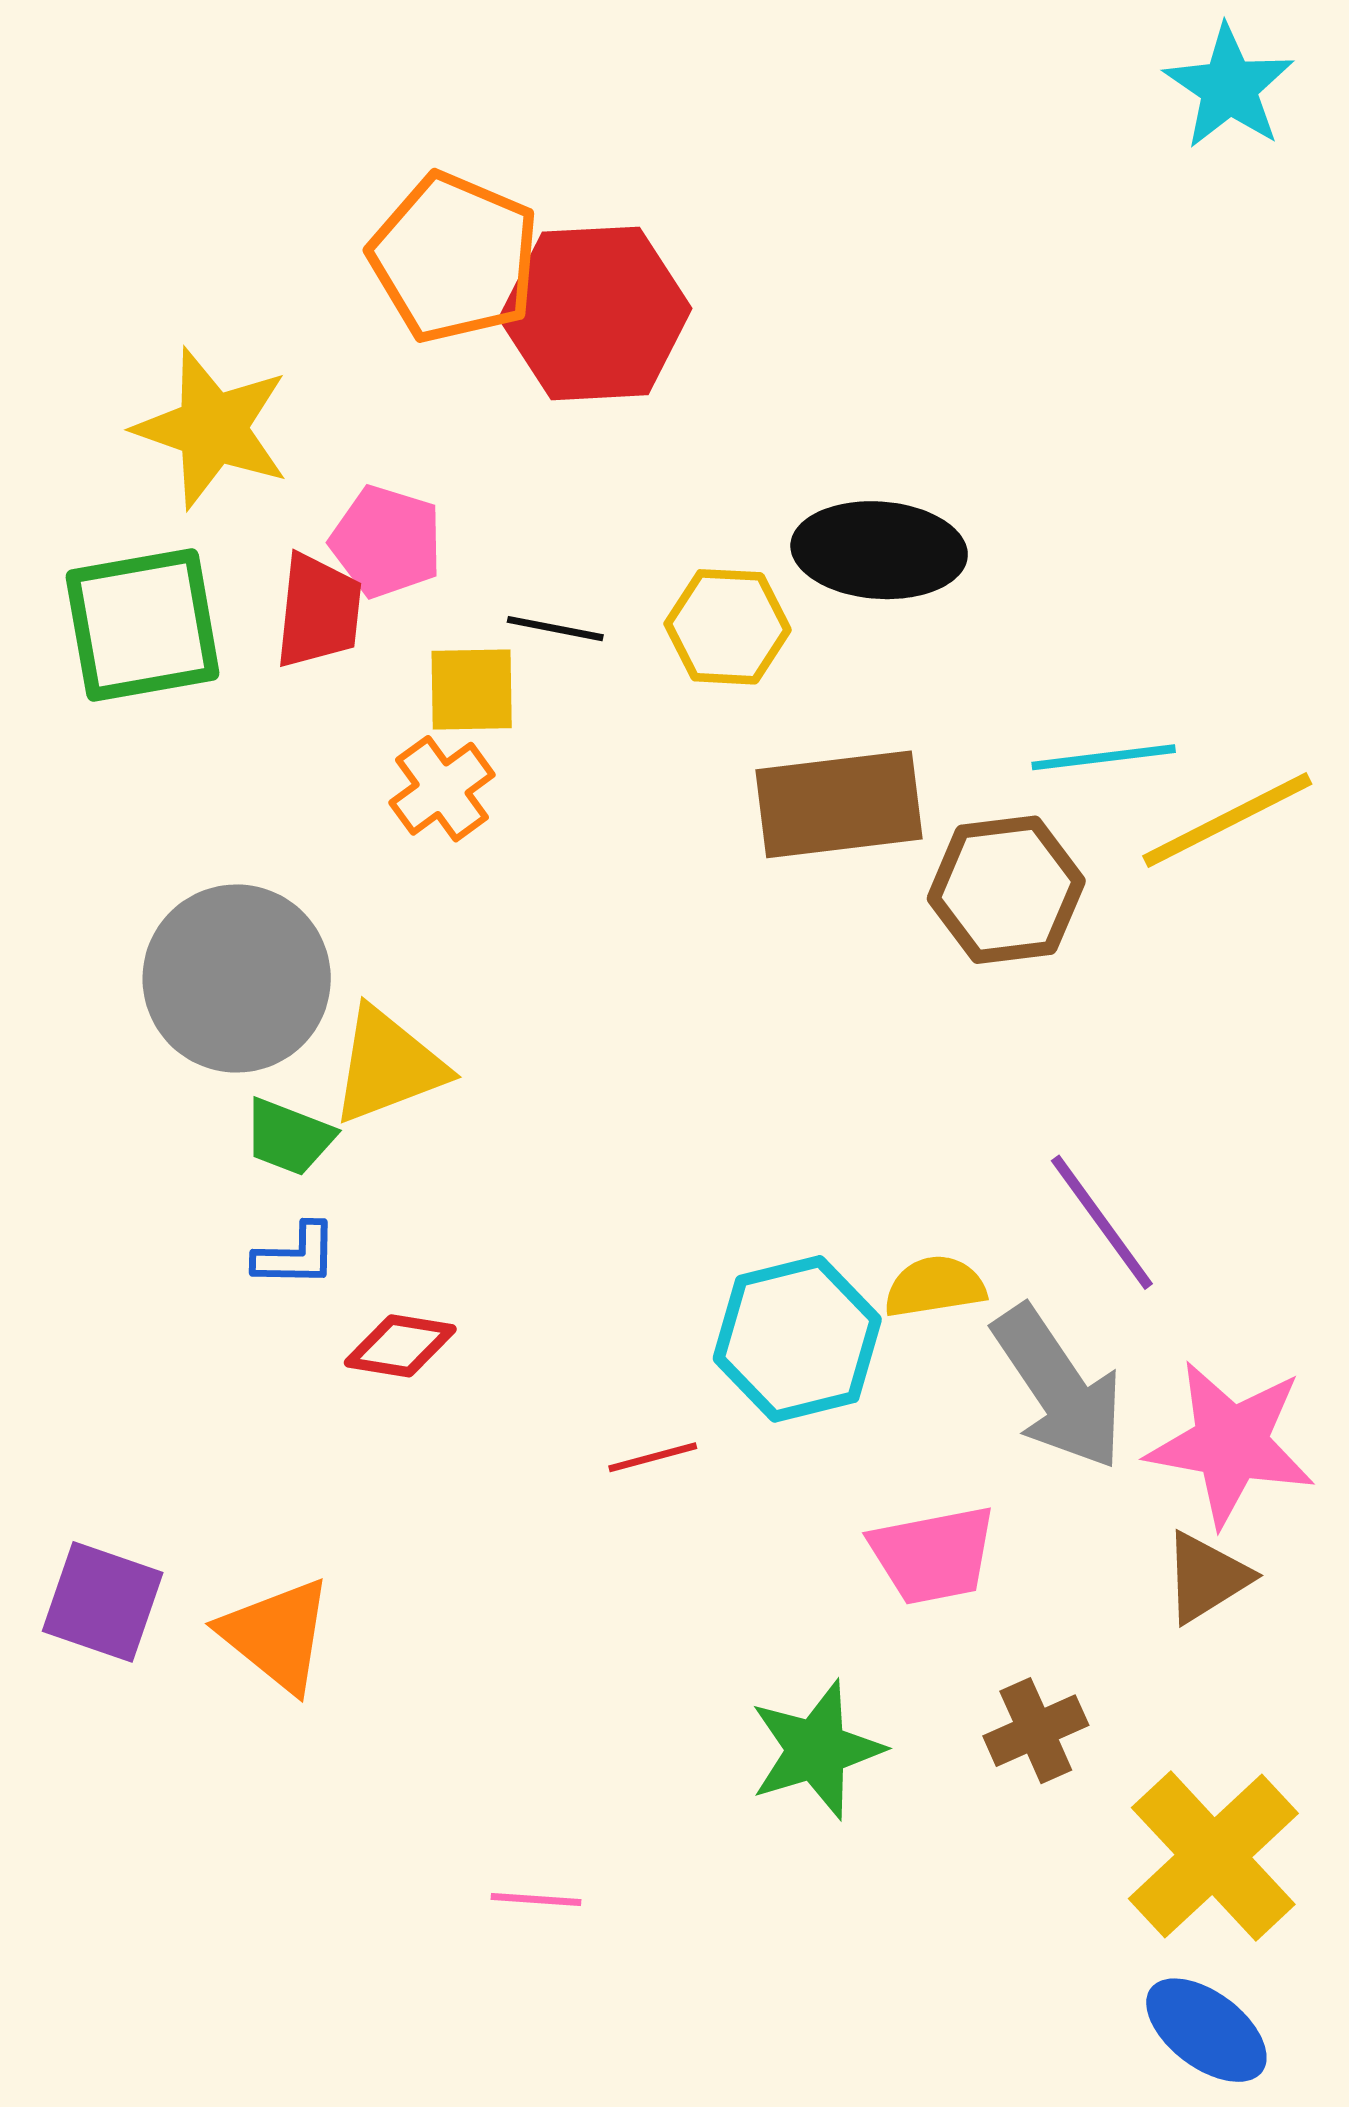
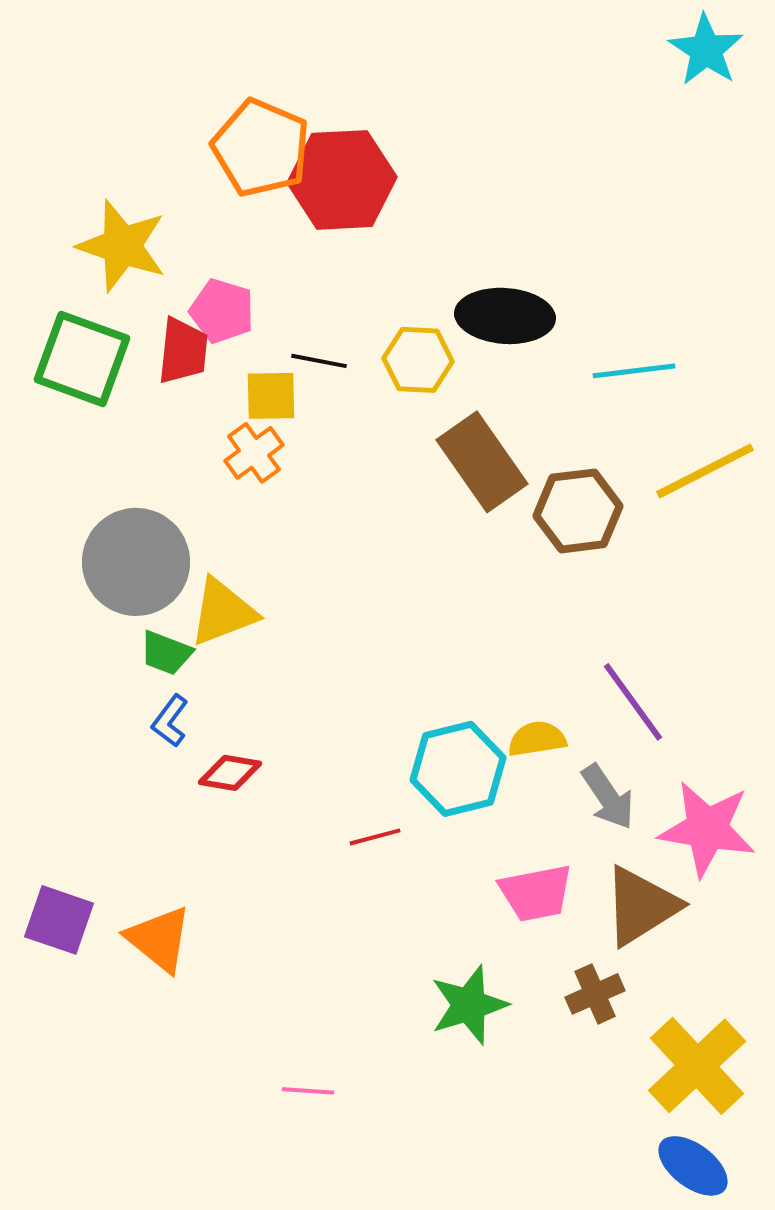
green square: (143, 625) -> (82, 359), turned 30
cyan line: (1104, 757) -> (634, 371), moved
brown rectangle: (839, 804) -> (482, 462), turned 62
blue L-shape: (296, 1255) -> (170, 721), turned 126
gray arrow: (1058, 1388) -> (608, 797), size x0.7
brown triangle: (1206, 1577) -> (641, 906), moved, size x1.5

